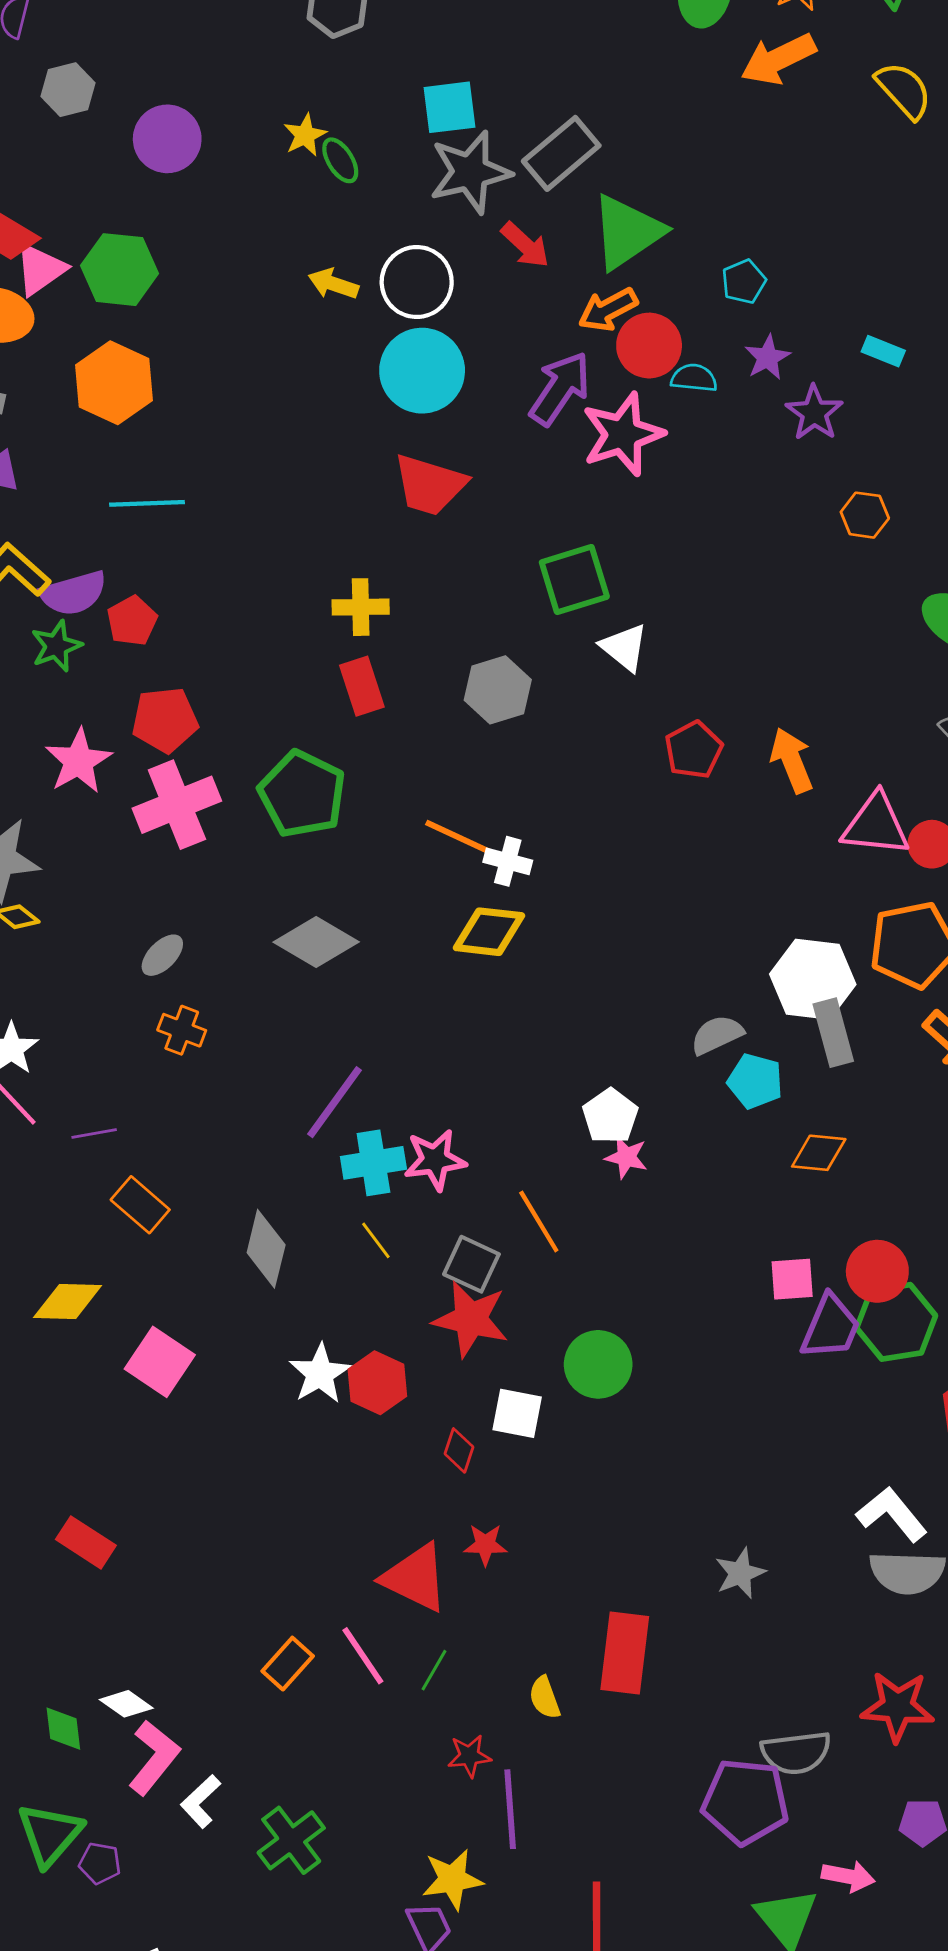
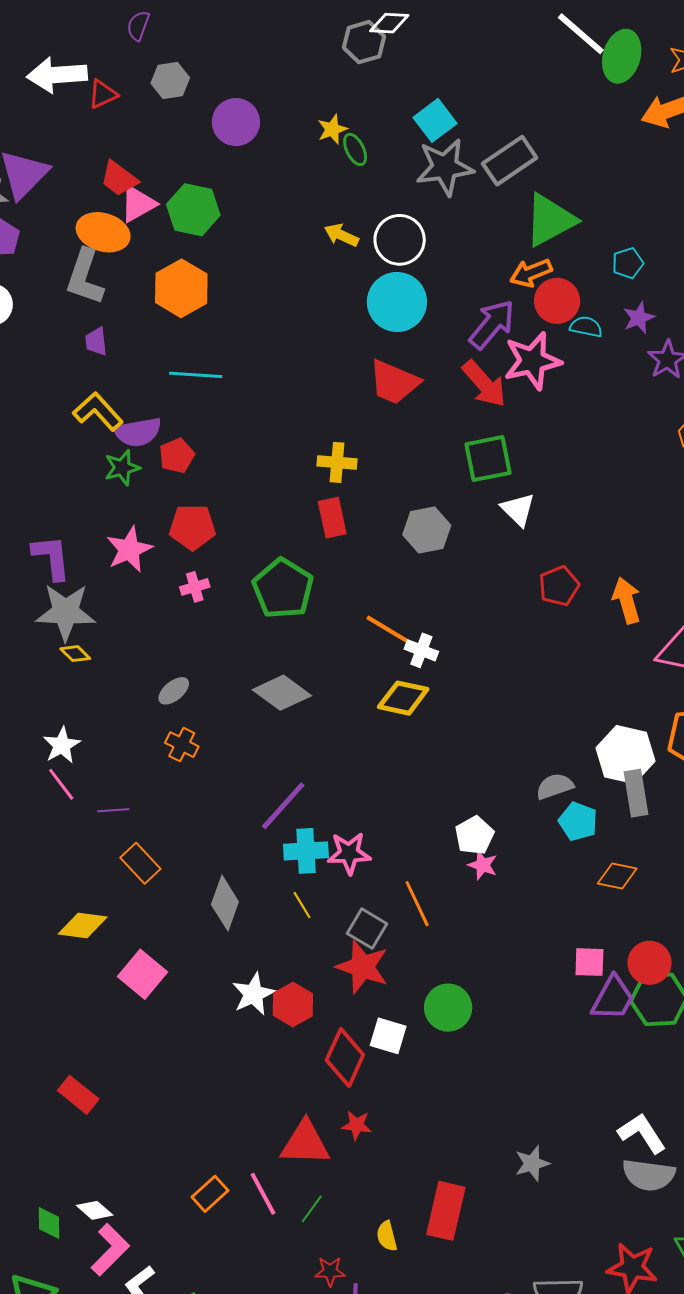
cyan square: (449, 107) -> (435, 120), turned -36
red arrow: (525, 245) -> (484, 384), moved, size x1.4
pink cross: (177, 805) -> (195, 587), size x0.5
red diamond: (459, 1450) -> (345, 1058), size x1.8
red triangle: (415, 1578) -> (305, 1143), turned -30

